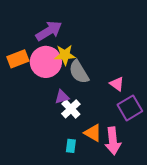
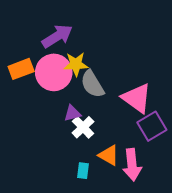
pink triangle: (117, 84) -> (137, 98), size x1.8

